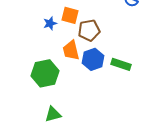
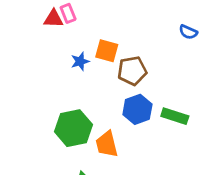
orange trapezoid: (71, 50) -> (107, 144), moved

